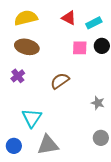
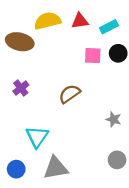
yellow semicircle: (26, 18) -> (48, 21), moved
red triangle: (69, 18) -> (80, 21), turned -35
brown ellipse: (27, 47) -> (20, 42), moved

